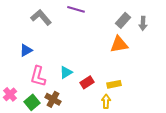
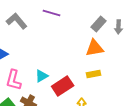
red rectangle: (87, 82) -> (63, 86), size x1.5
yellow rectangle: (114, 84) -> (94, 74), moved

